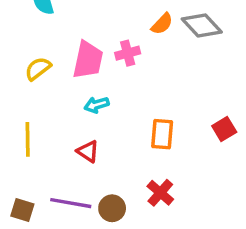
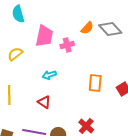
pink trapezoid: (88, 60) -> (44, 36), moved
orange rectangle: (162, 134) -> (95, 83), moved

